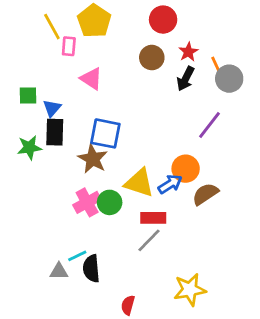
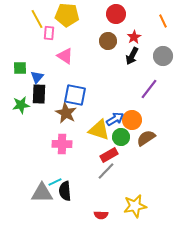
yellow pentagon: (94, 21) -> (67, 15), turned -30
orange line: (217, 66) -> (163, 21), moved
blue arrow: (170, 184) -> (115, 119), moved
pink cross: (87, 202) -> (62, 144), turned 30
green circle: (110, 202) -> (121, 137), moved
red rectangle: (153, 218) -> (109, 155), turned -30
gray triangle: (59, 271) -> (42, 193), size x1.6
red semicircle: (128, 305) -> (101, 215), moved, turned -104

